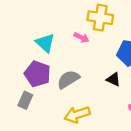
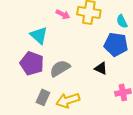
pink arrow: (82, 37) -> (63, 14), moved
gray rectangle: (25, 100) -> (43, 97), moved

